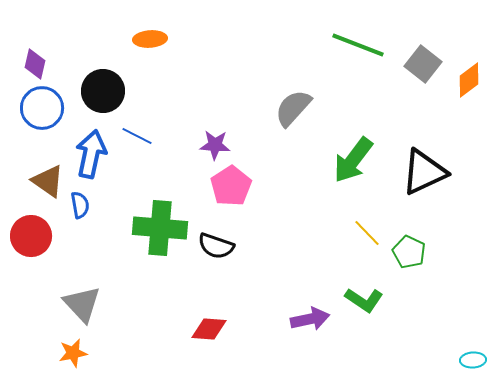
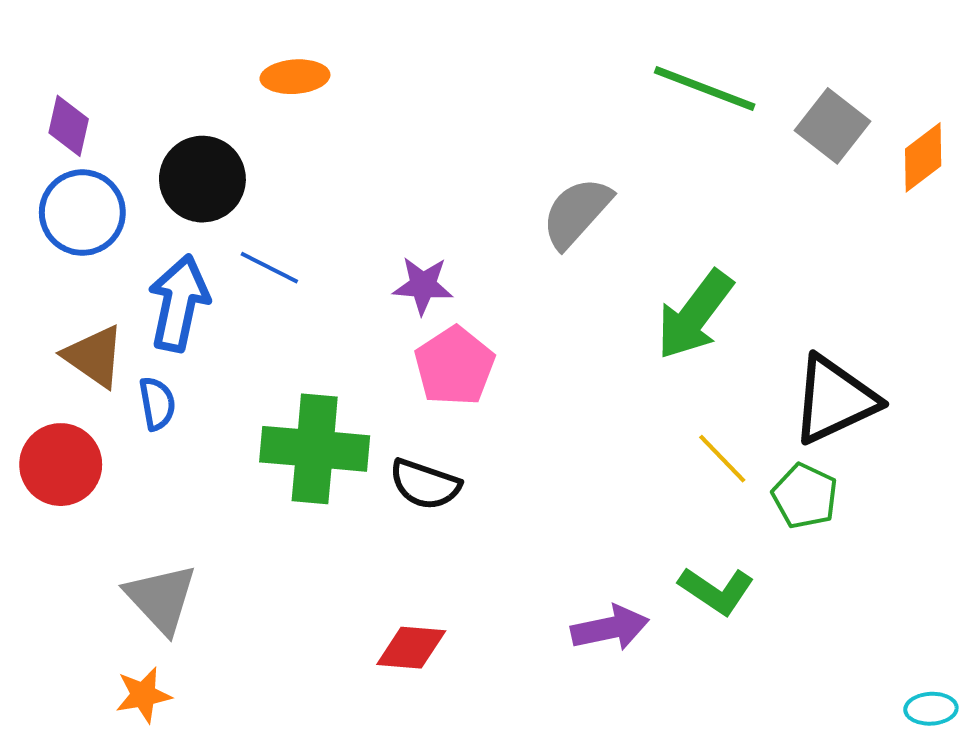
black triangle: (424, 172) -> (834, 400), moved

